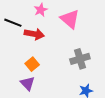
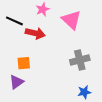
orange square: (32, 64) -> (24, 63), moved, turned 32
purple triangle: (28, 83) -> (16, 82), moved, turned 35

